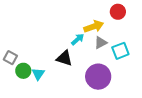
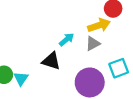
yellow arrow: (94, 26) -> (99, 25), moved
cyan square: (120, 51) -> (119, 68), moved

